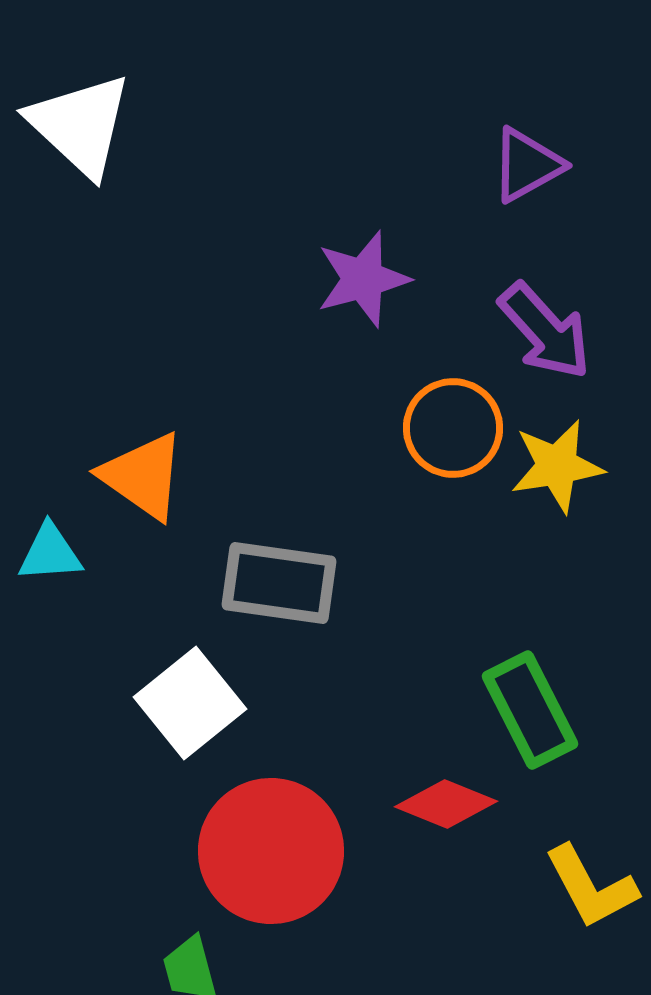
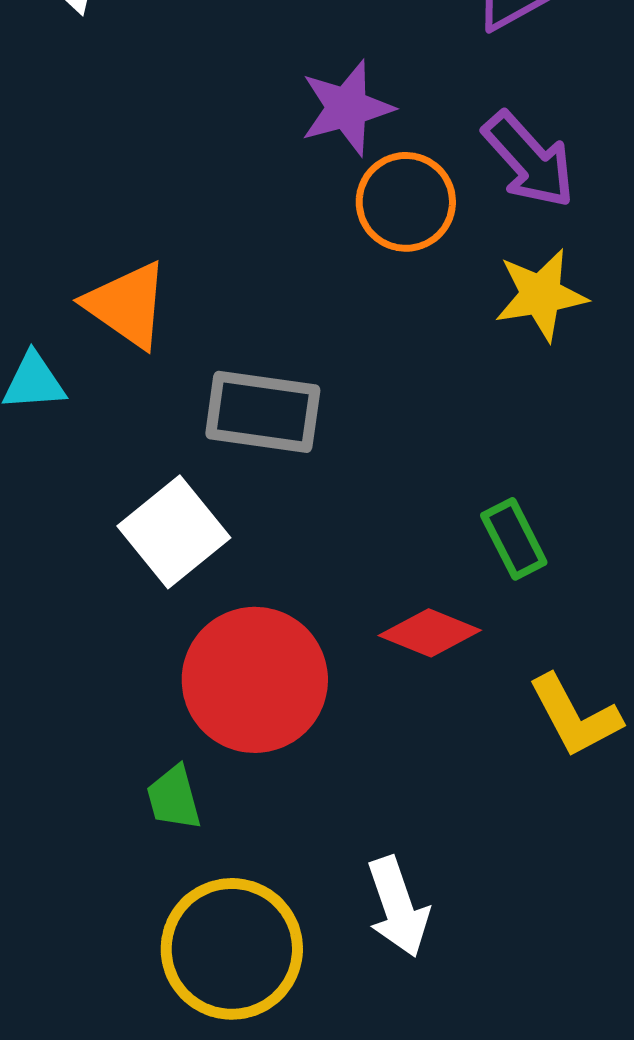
orange circle: (453, 428) -> (406, 202), moved
green rectangle: (530, 710) -> (514, 539), size x0.7

